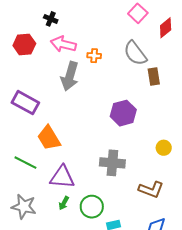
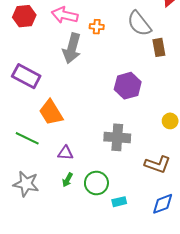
purple triangle: (62, 177) -> (65, 153), size x0.6

